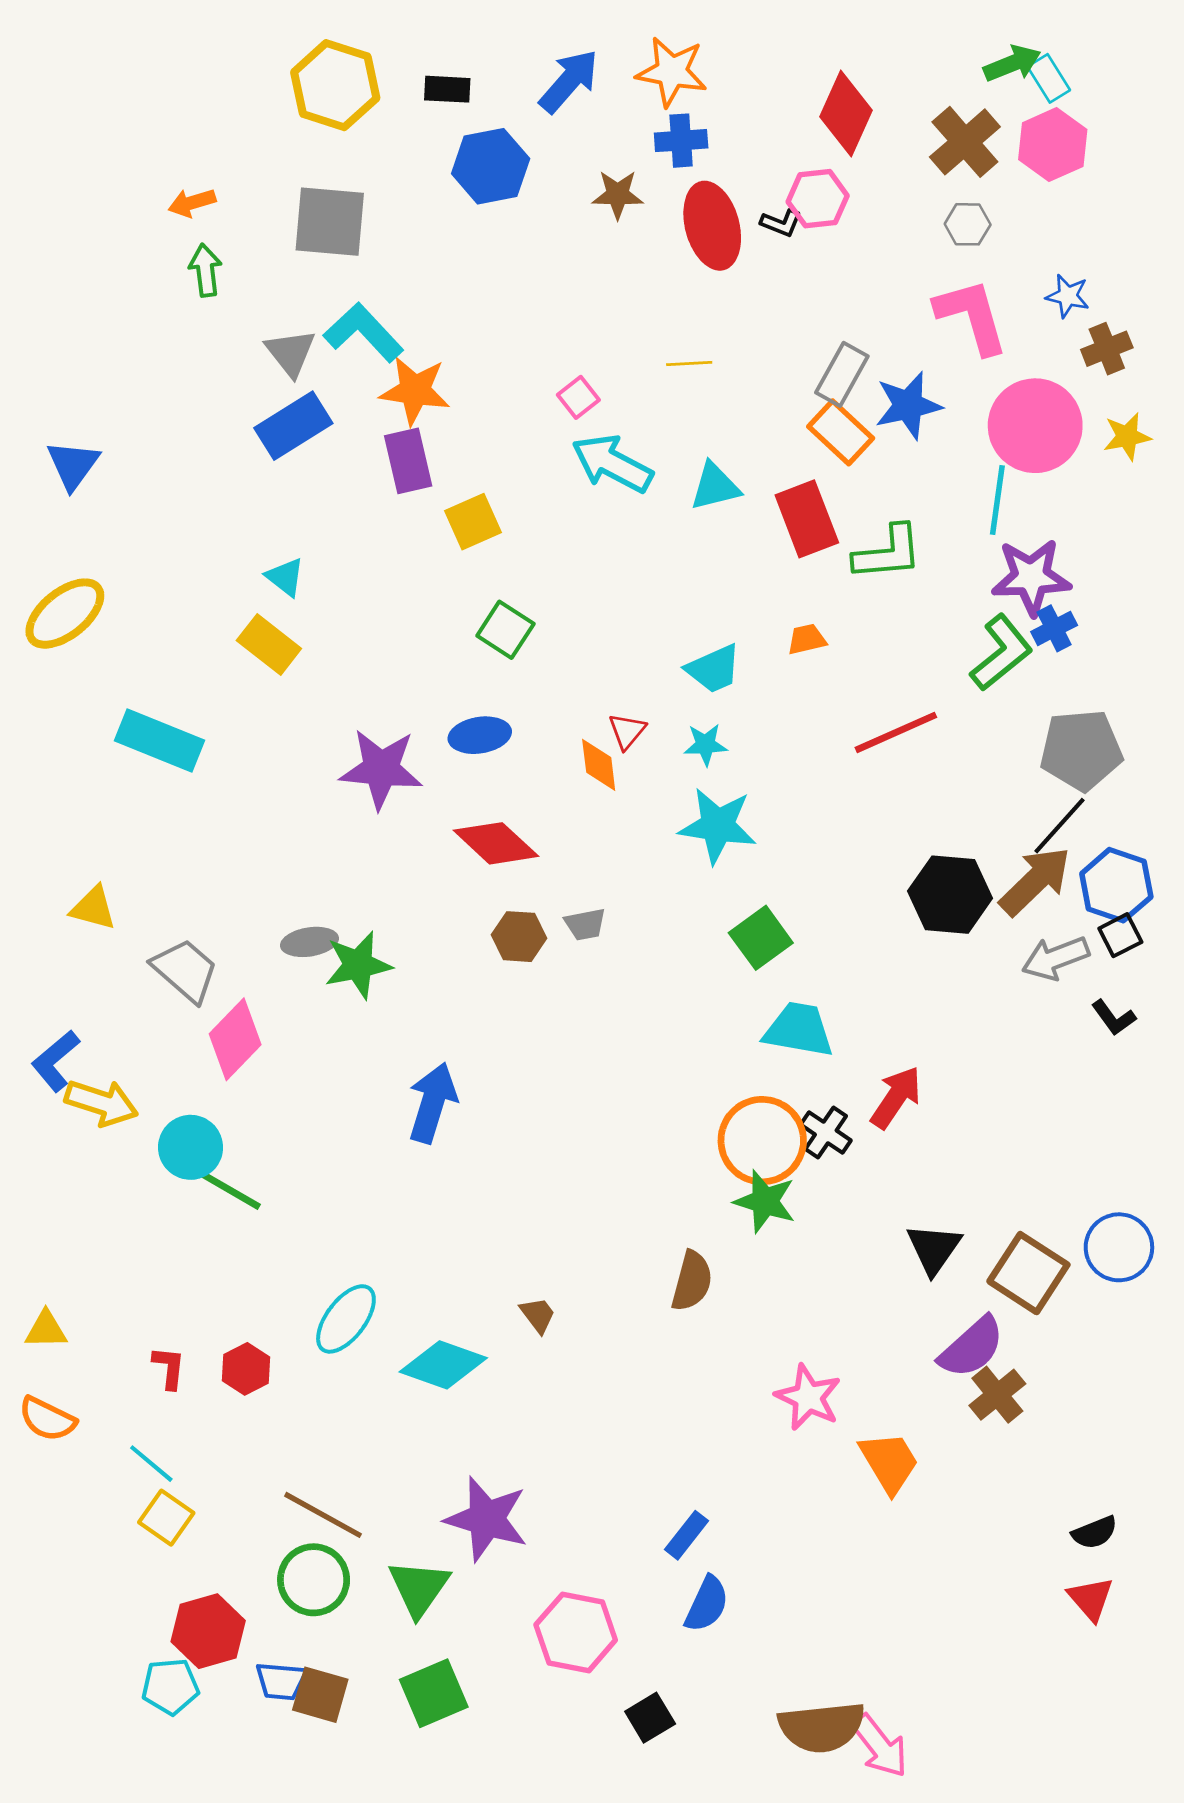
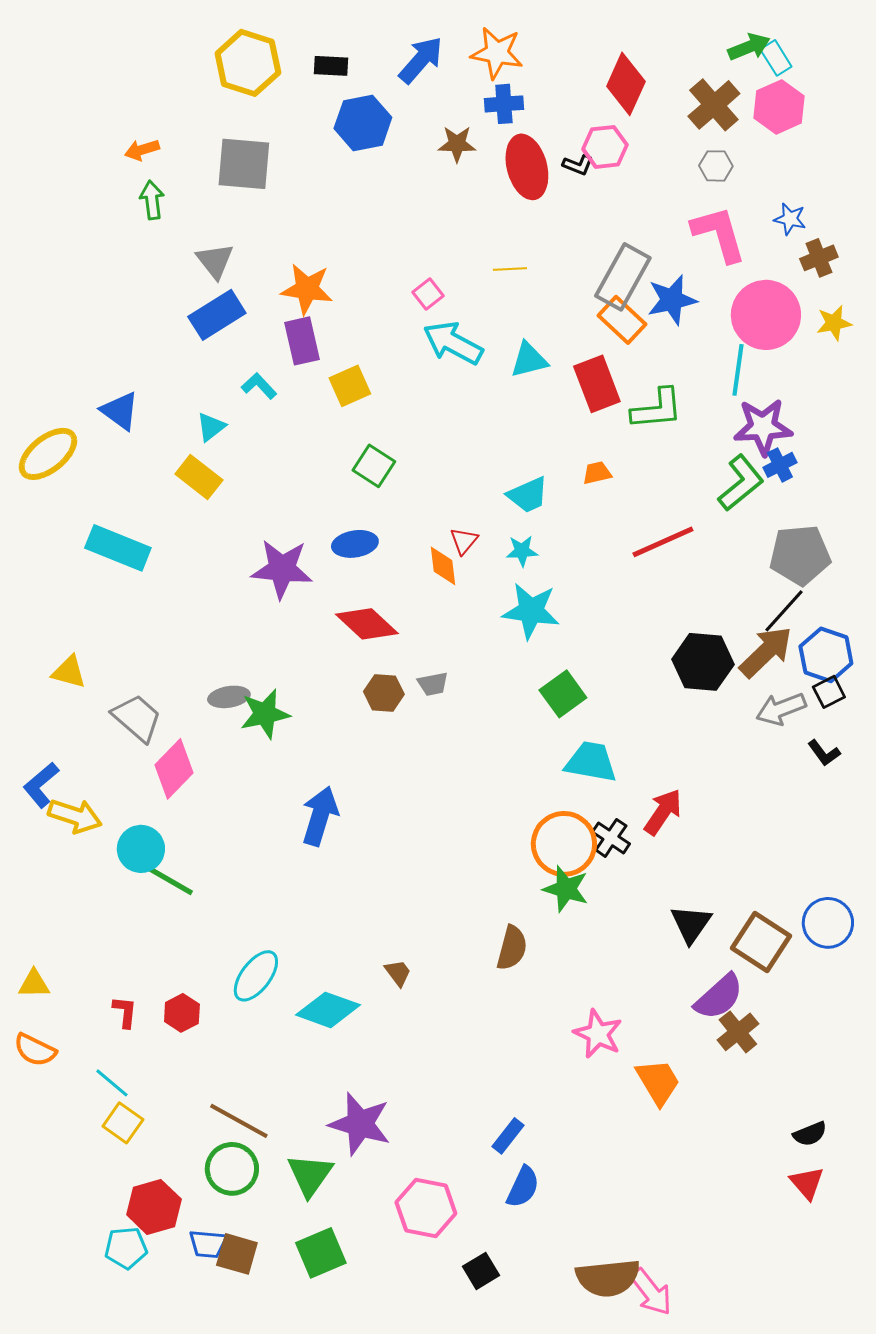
cyan L-shape: (364, 332) -> (259, 386), moved, size x0.6
gray rectangle: (842, 374) -> (623, 277), size x1.4
blue triangle: (73, 465) -> (120, 411), moved, turned -30
cyan triangle: (285, 577) -> (211, 427), turned 44

